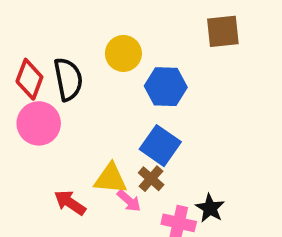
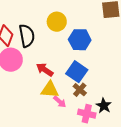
brown cross: (151, 179) -> (80, 90), moved
red arrow: (70, 203) -> (45, 70), moved

